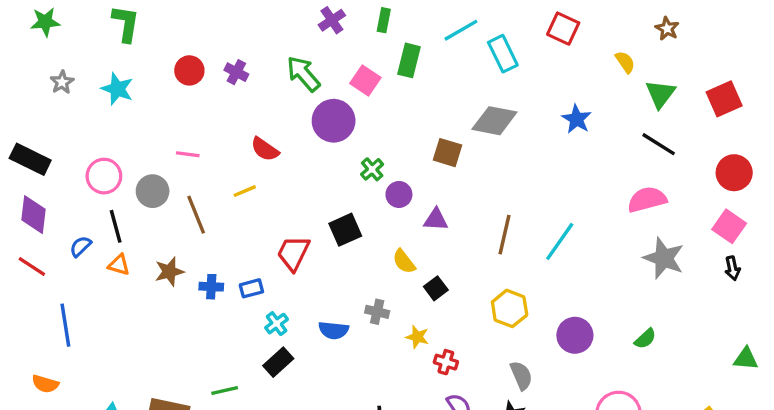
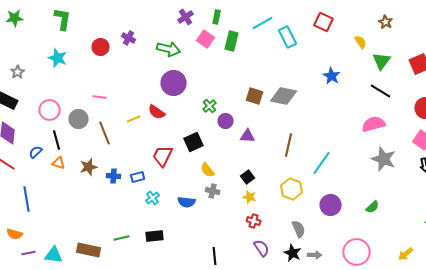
purple cross: (236, 72) -> (129, 38), moved
green arrow: (303, 74) -> (169, 49), turned 145
pink square: (365, 80) -> (206, 39), moved
gray star: (62, 82) -> (18, 72), moved
purple circle: (334, 121) -> (174, 83), moved
gray diamond: (494, 121) -> (284, 96), moved
red semicircle: (265, 149) -> (157, 112), moved
cyan line: (560, 241) -> (322, 163), moved
yellow semicircle: (404, 262) -> (208, 170), moved
yellow star: (417, 337) -> (250, 197), moved
black rectangle: (278, 362) -> (155, 236), moved, turned 36

